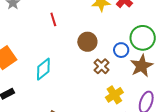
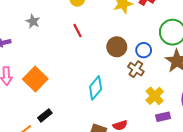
blue circle: (121, 50) -> (144, 50), moved
cyan diamond: (43, 69) -> (96, 88), moved

